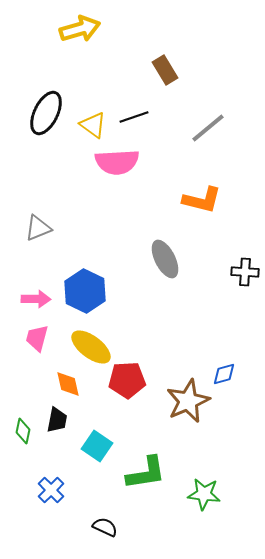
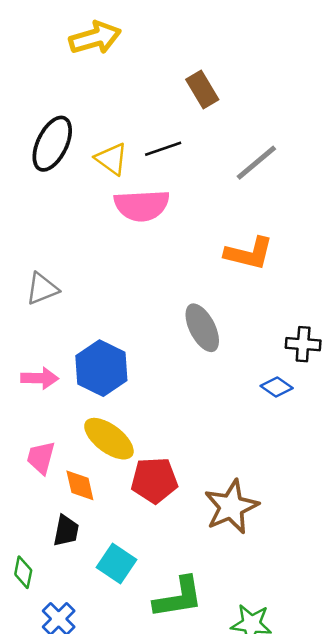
pink trapezoid: (37, 338) -> (41, 458), moved
blue diamond: (224, 374) -> (277, 387), moved, turned 50
green diamond: (23, 431) -> (23, 572), moved

